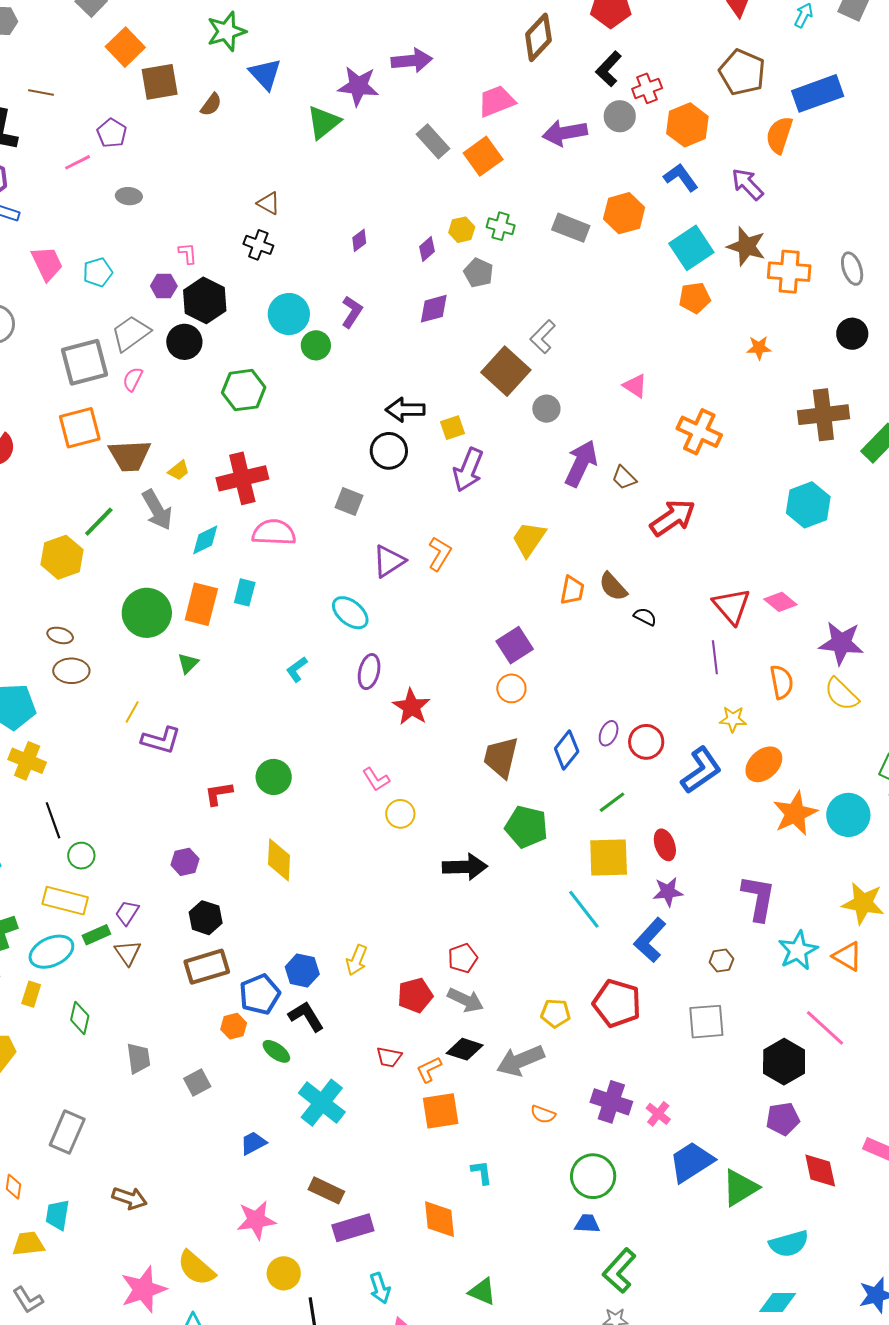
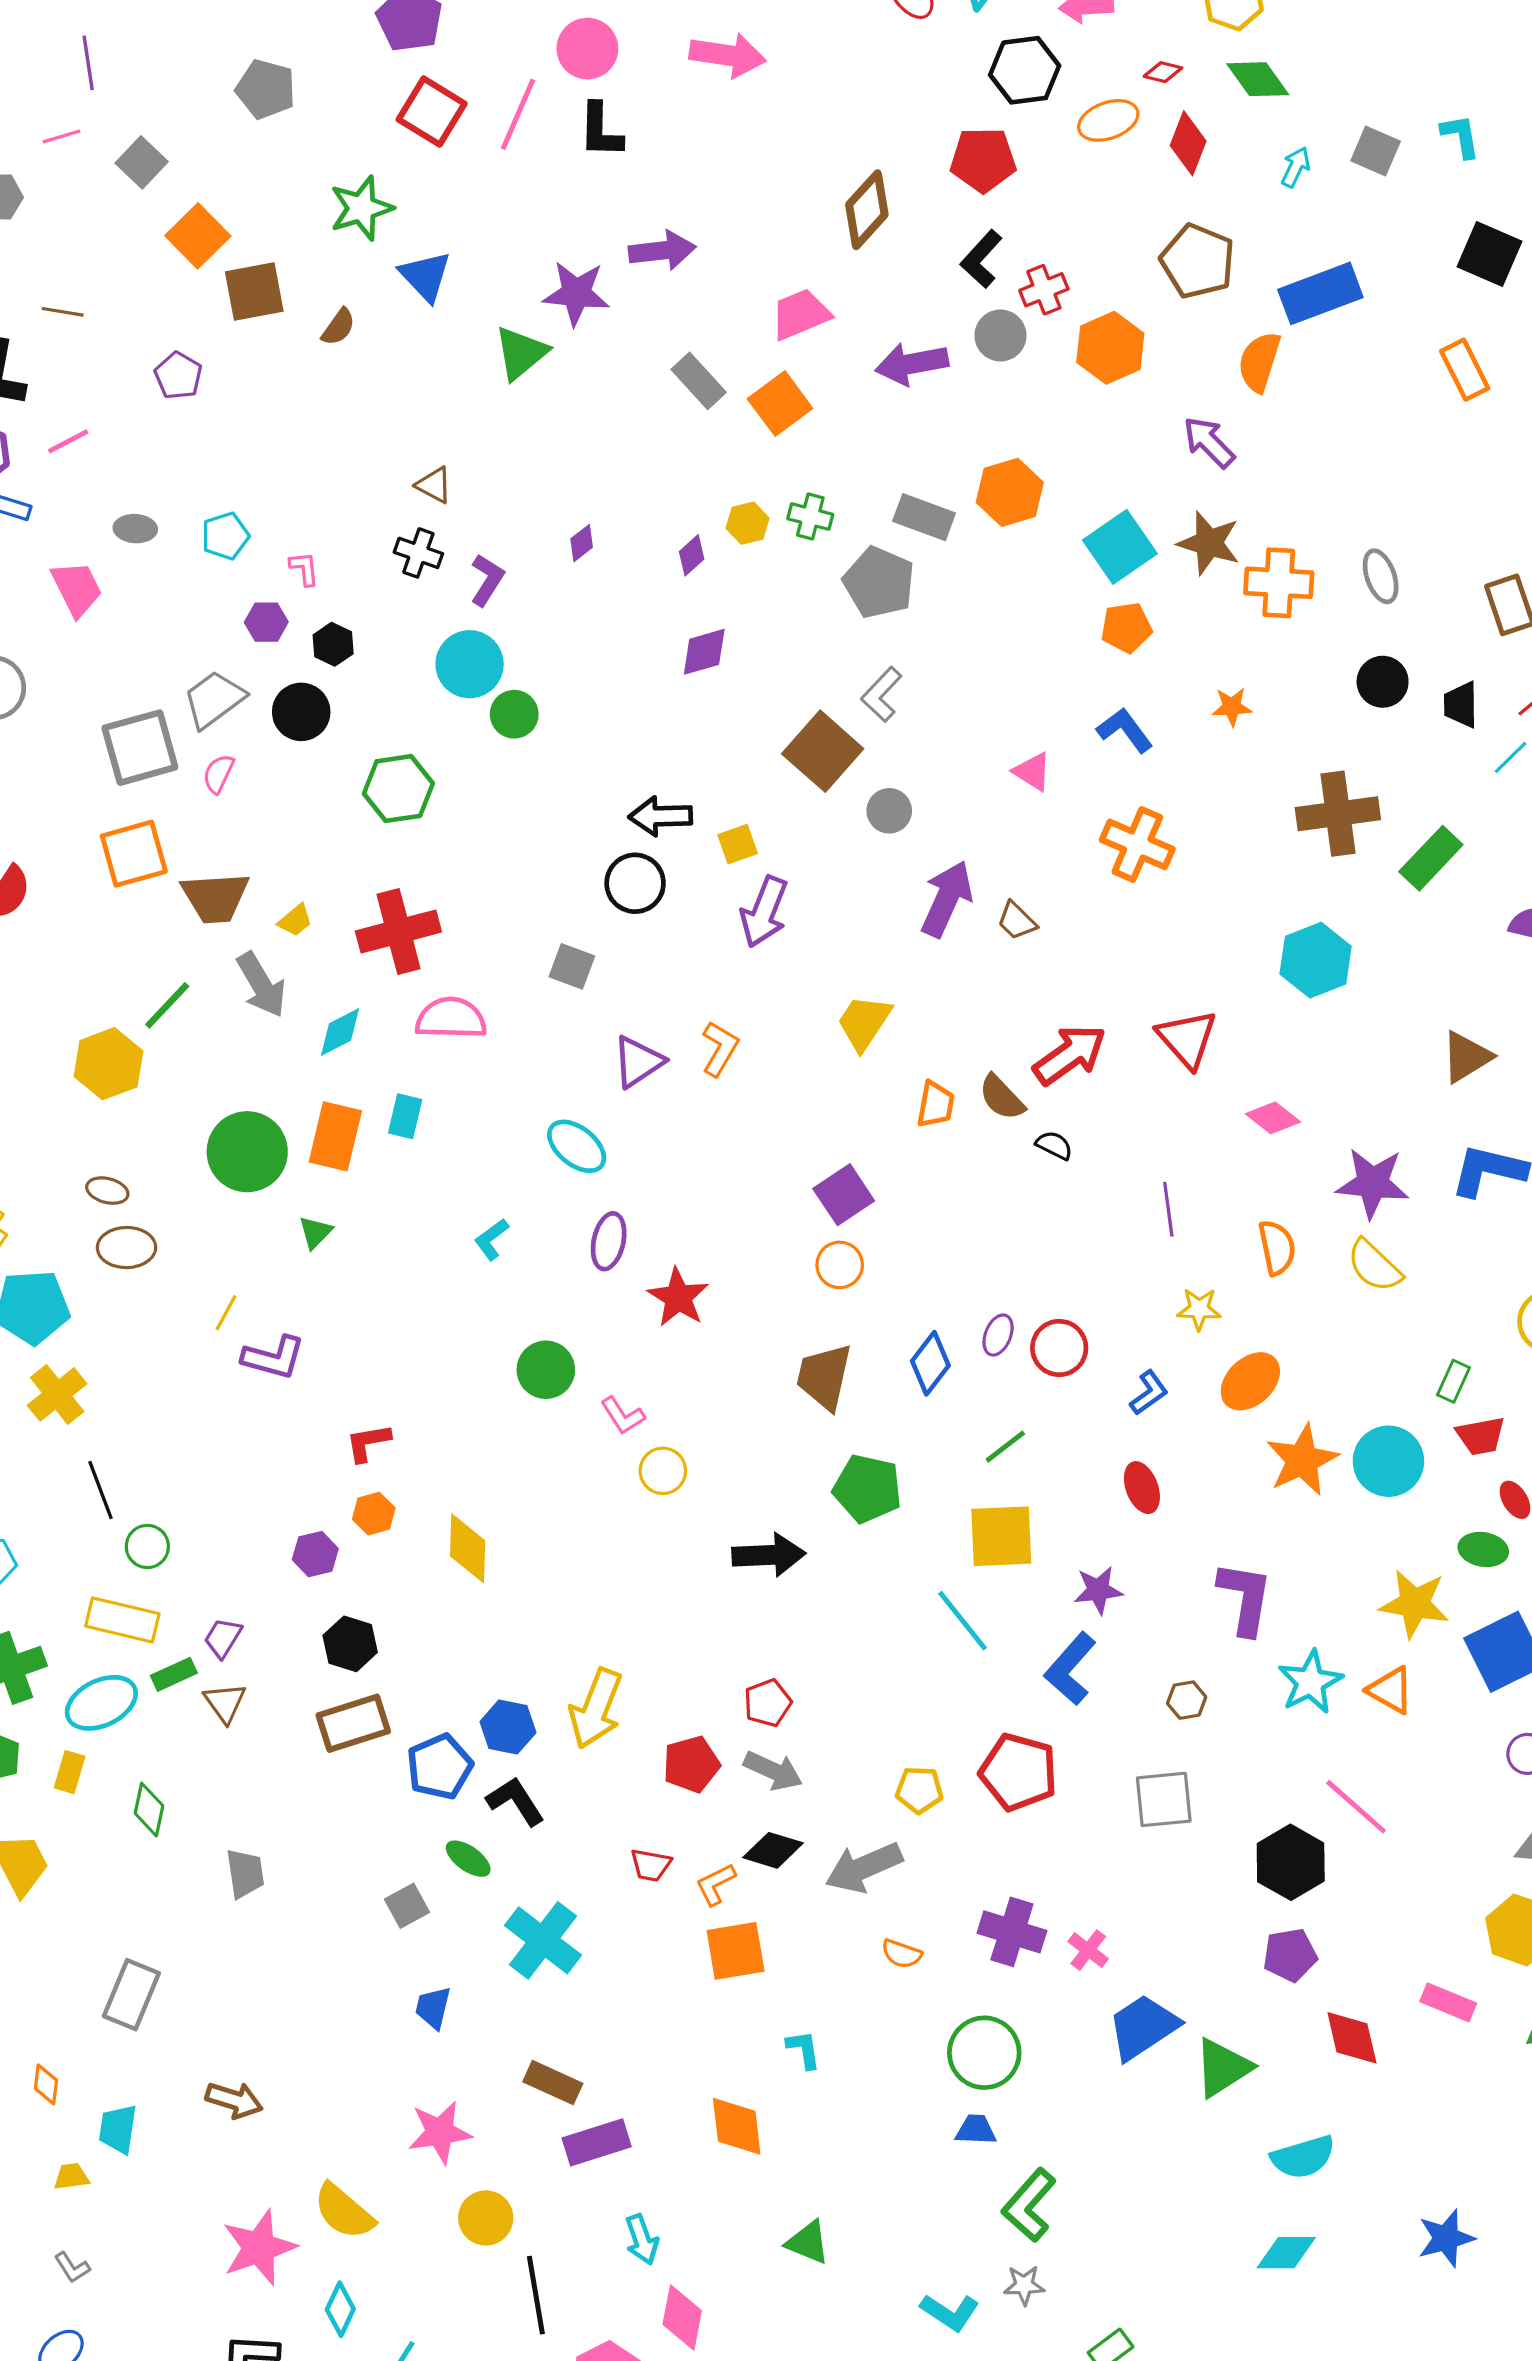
pink line: (78, 162) -> (68, 441), moved
blue L-shape: (681, 177) -> (1125, 730), moved
gray ellipse: (129, 196) -> (135, 529), moved
cyan pentagon: (98, 272) -> (225, 536), moved
gray pentagon: (479, 273) -> (879, 583), moved, size x1.5
black hexagon: (205, 300) -> (333, 644), size x0.6
purple L-shape: (352, 312) -> (487, 580), moved
red arrow: (673, 518) -> (1070, 1055), moved
red triangle: (732, 606) -> (1187, 1039), moved
yellow cross: (27, 761) -> (57, 1394), turned 30
blue L-shape: (701, 770) -> (1149, 1393), size x0.6
green circle: (274, 777) -> (546, 1370), moved
red ellipse: (665, 845) -> (1142, 1488), moved
yellow arrow: (357, 960) -> (596, 1709), size x1.6
orange hexagon: (234, 1026) -> (374, 1514), moved
gray square: (197, 1083) -> (407, 1906), moved
blue trapezoid: (253, 1143) -> (433, 2008), turned -48
yellow trapezoid: (28, 1244) -> (71, 2177), size x0.7
gray L-shape: (28, 1300) -> (72, 2267), size x0.7

